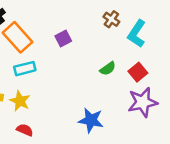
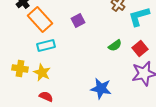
cyan L-shape: (137, 34) -> (139, 16), turned 40

